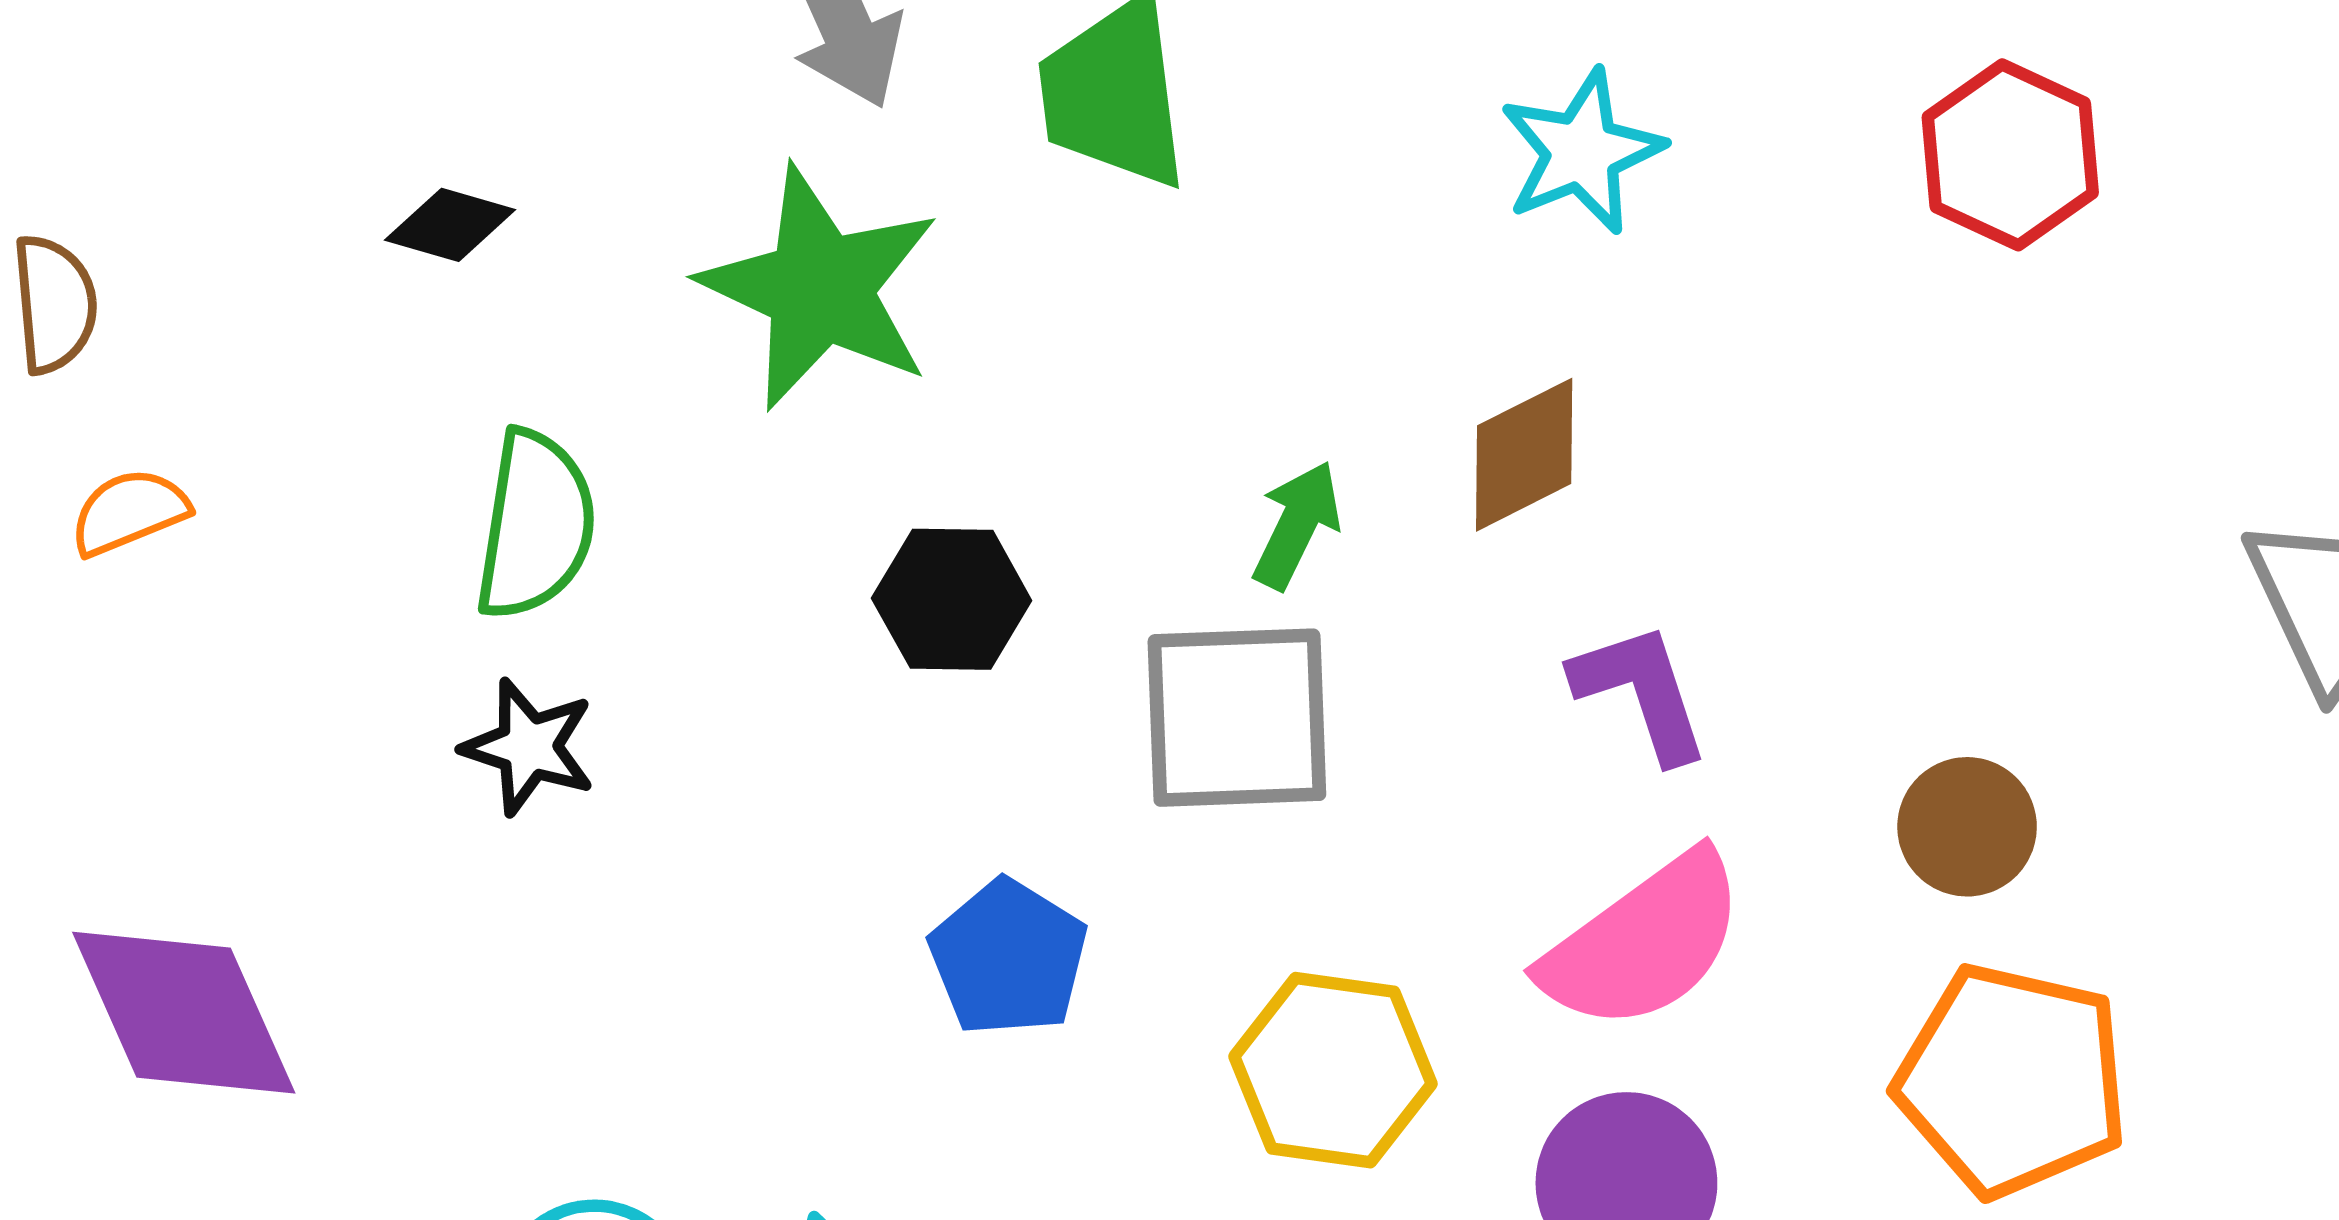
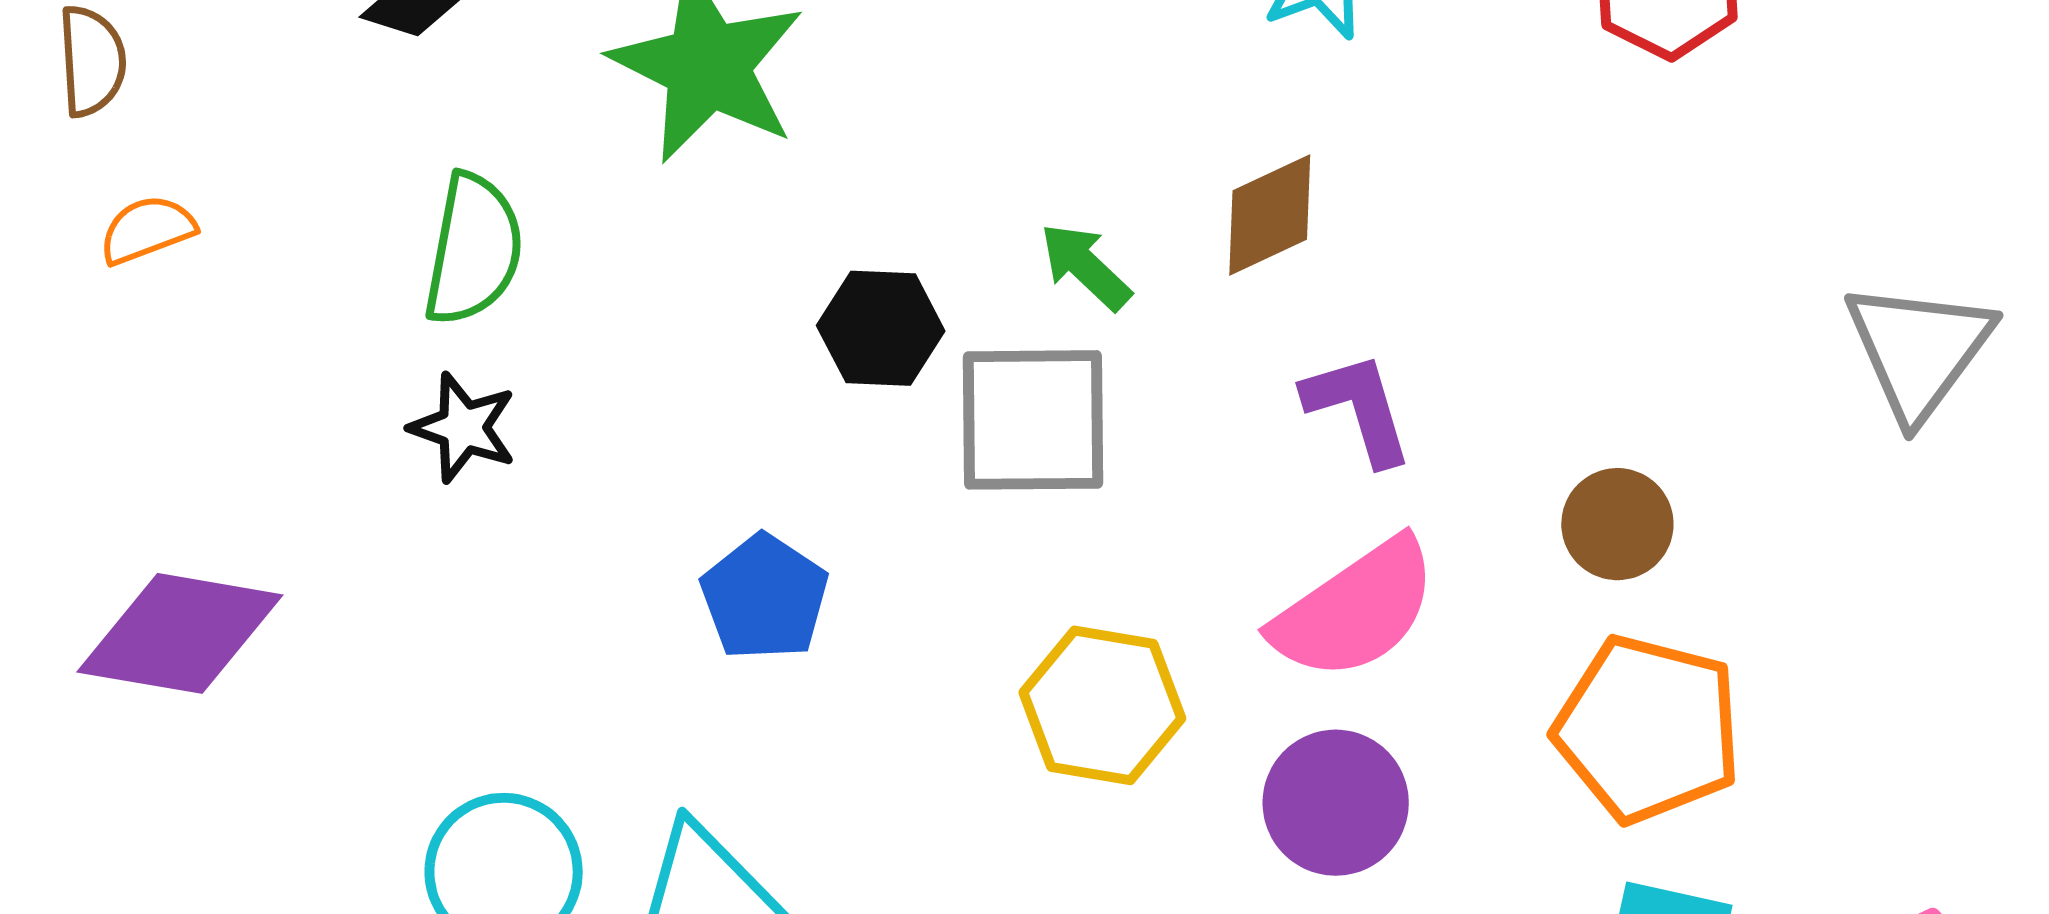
green arrow: (1297, 525) -> (1086, 266), turned -74
black hexagon: (952, 599) -> (881, 328), moved
blue pentagon: (1008, 958) -> (765, 597), moved
purple diamond: (184, 1013) -> (180, 633), turned -58

